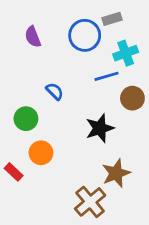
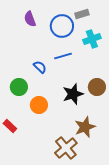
purple semicircle: (33, 37) -> (30, 19), moved
blue line: (107, 76) -> (63, 56), moved
brown circle: (132, 98) -> (97, 87), moved
orange circle: (41, 153) -> (39, 105), moved

